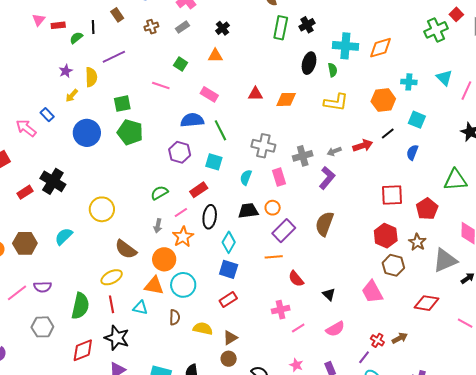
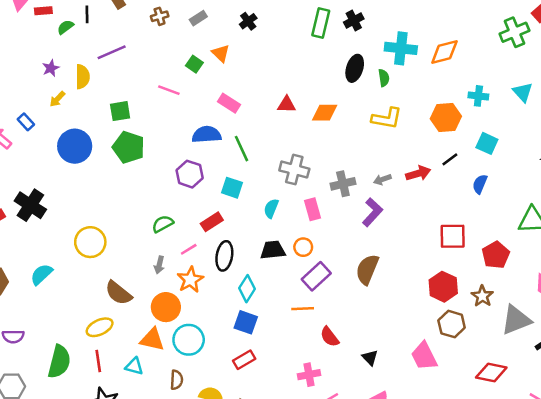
orange triangle: (215, 56) -> (221, 53), moved, turned 42

